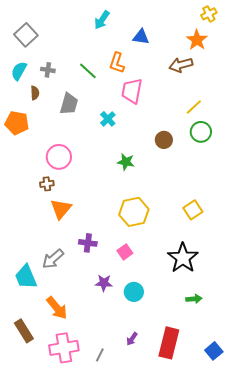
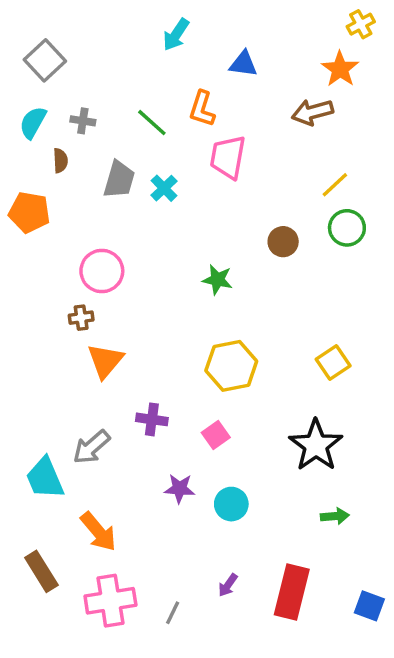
cyan cross: (108, 119) -> (164, 188), moved
blue square: (214, 351) -> (369, 606), turned -30

